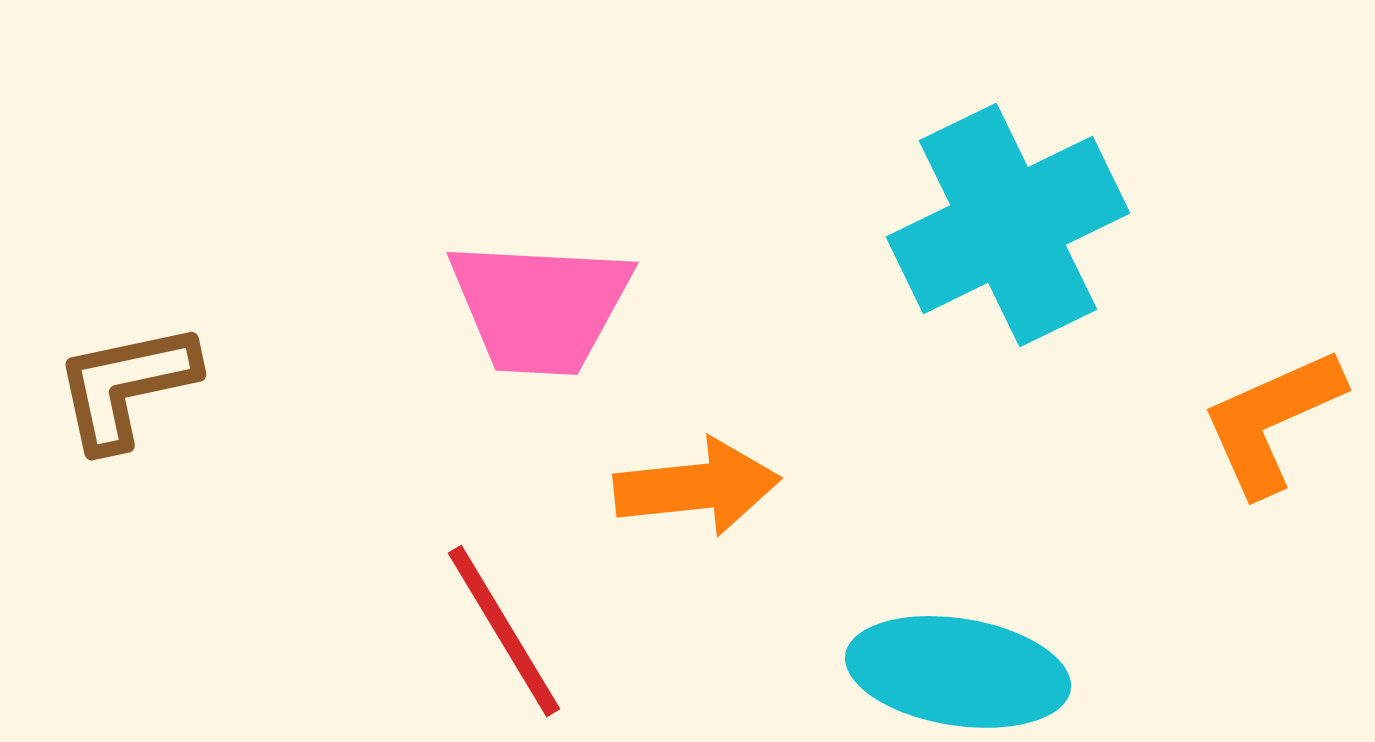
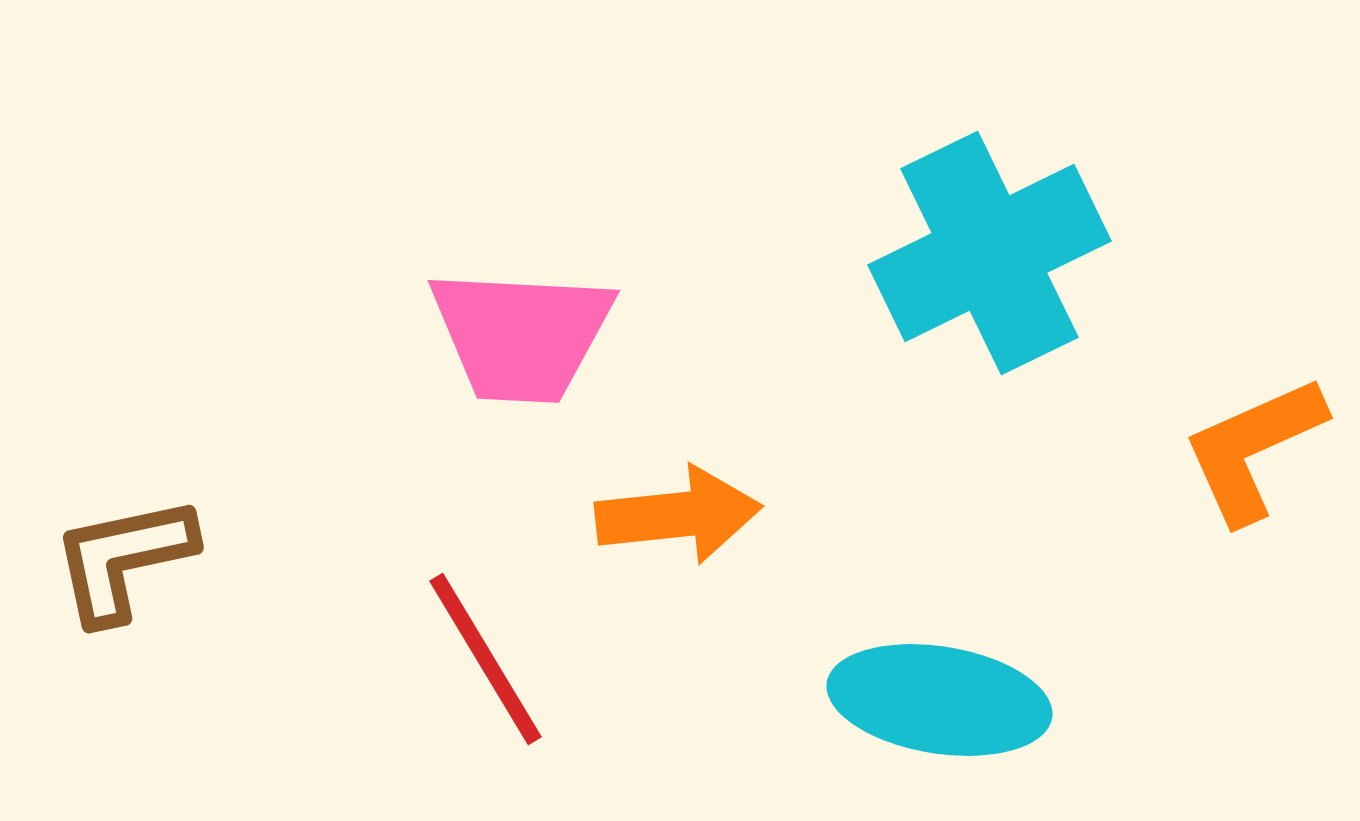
brown L-shape: (126, 386) -> (123, 559), moved

